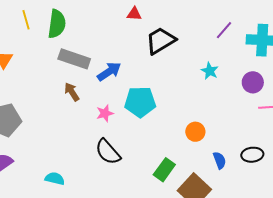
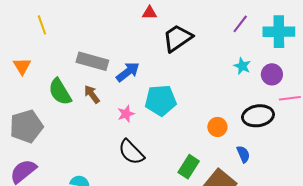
green semicircle: (57, 24) -> (60, 92), moved, turned 144
cyan star: (210, 71) -> (242, 66), moved
black ellipse: (252, 155) -> (258, 116), moved, size x1.4

